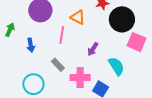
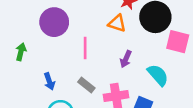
orange triangle: (78, 17) -> (117, 23), moved
blue arrow: (31, 45) -> (49, 81), moved

